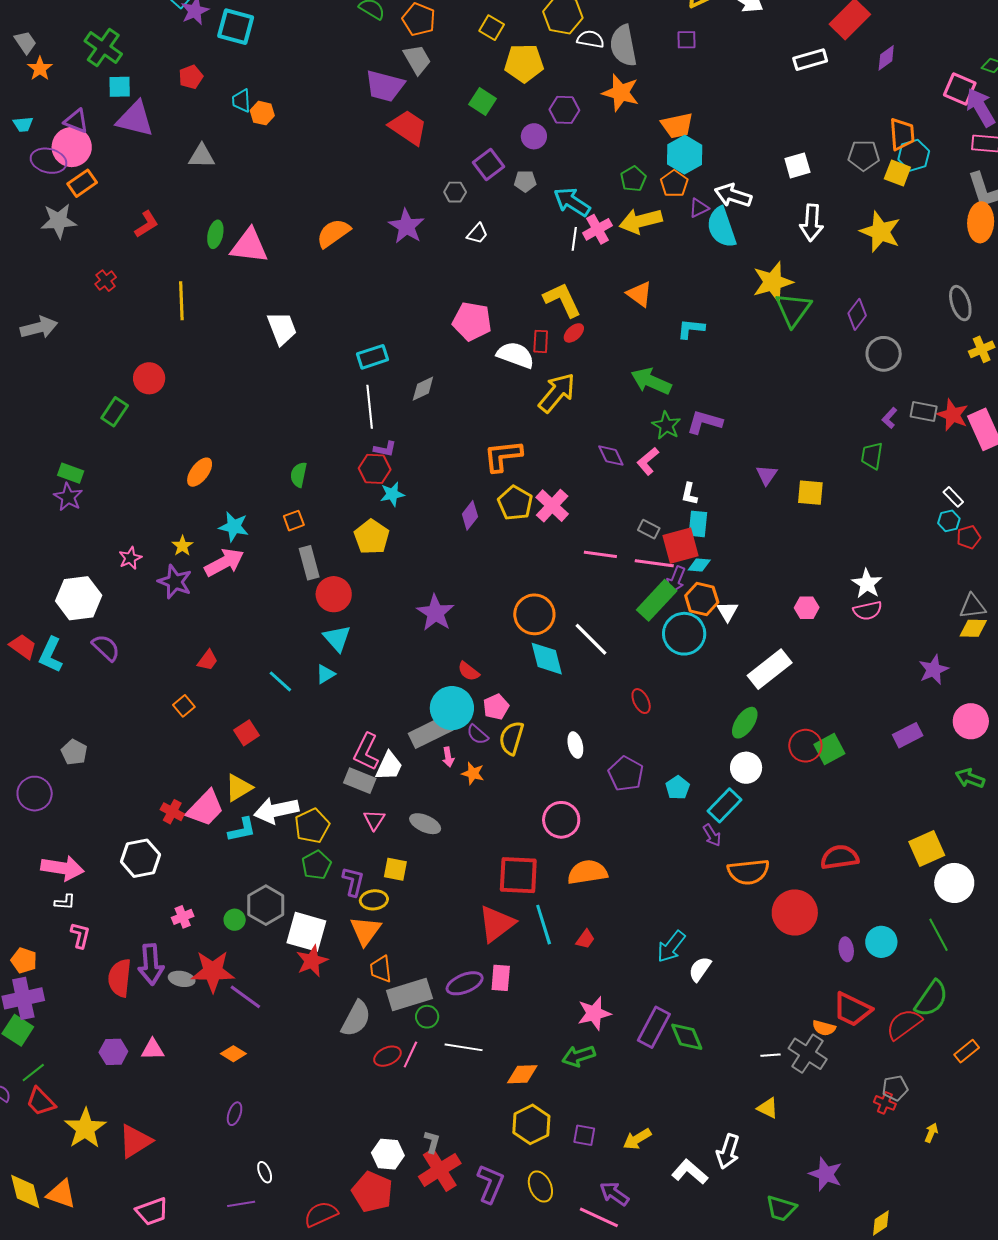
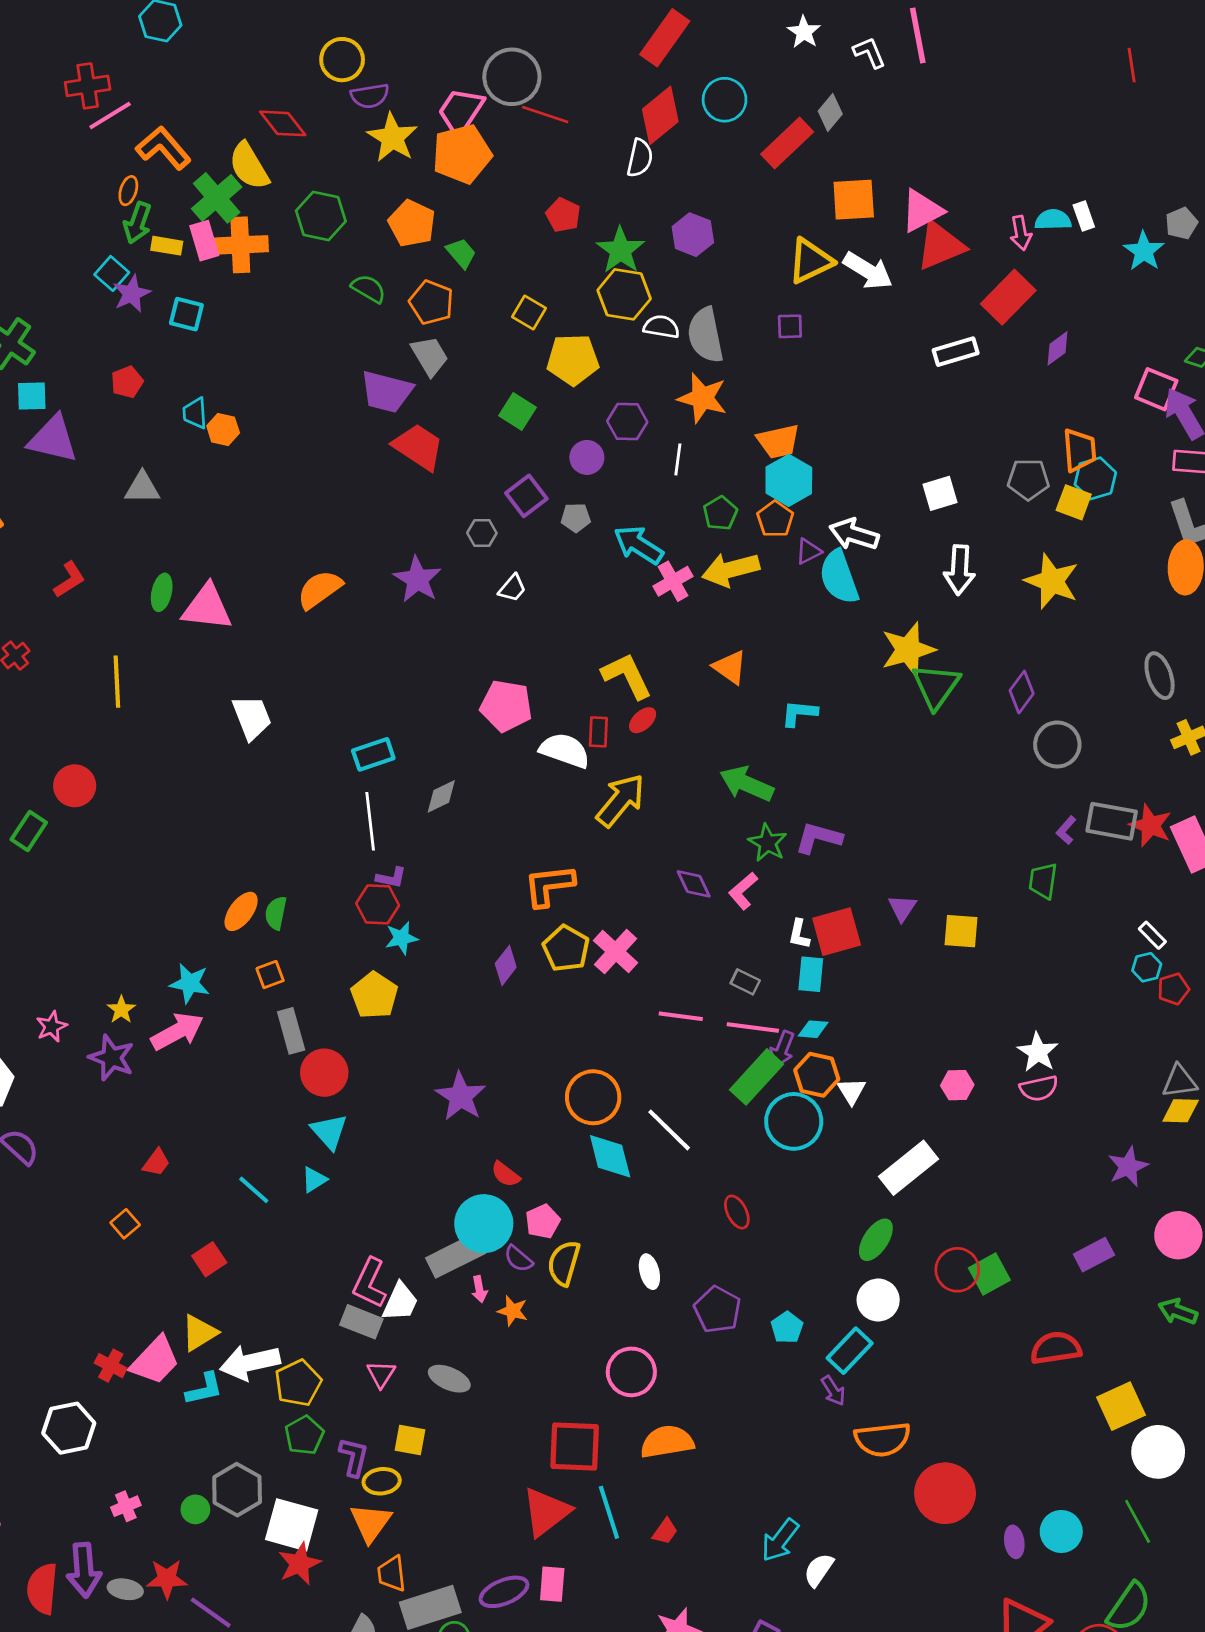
cyan square: (236, 27) -> (186, 314), size x0.7
white line: (574, 239) -> (678, 459), moved
gray rectangle: (924, 411) -> (1112, 821), size x1.4
orange ellipse: (200, 472) -> (241, 911), moved
red square: (681, 546) -> (837, 932), moved
red semicircle: (840, 857) -> (1056, 1348), moved
red star: (213, 971) -> (167, 1579), size x0.7

